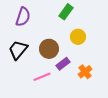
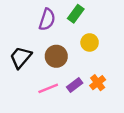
purple semicircle: (23, 17) -> (47, 20), moved
purple rectangle: (63, 64) -> (75, 85), moved

